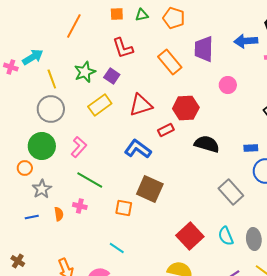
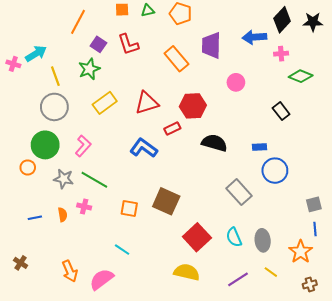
purple square: (112, 76) -> (98, 44), moved
gray star: (42, 189) -> (64, 179), moved, turned -30
brown square: (150, 189) -> (166, 201), moved

